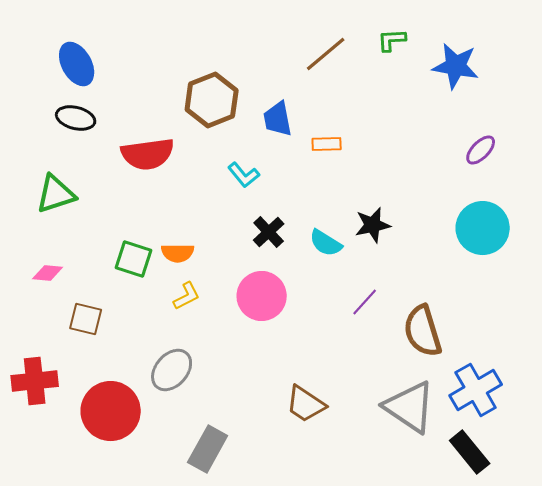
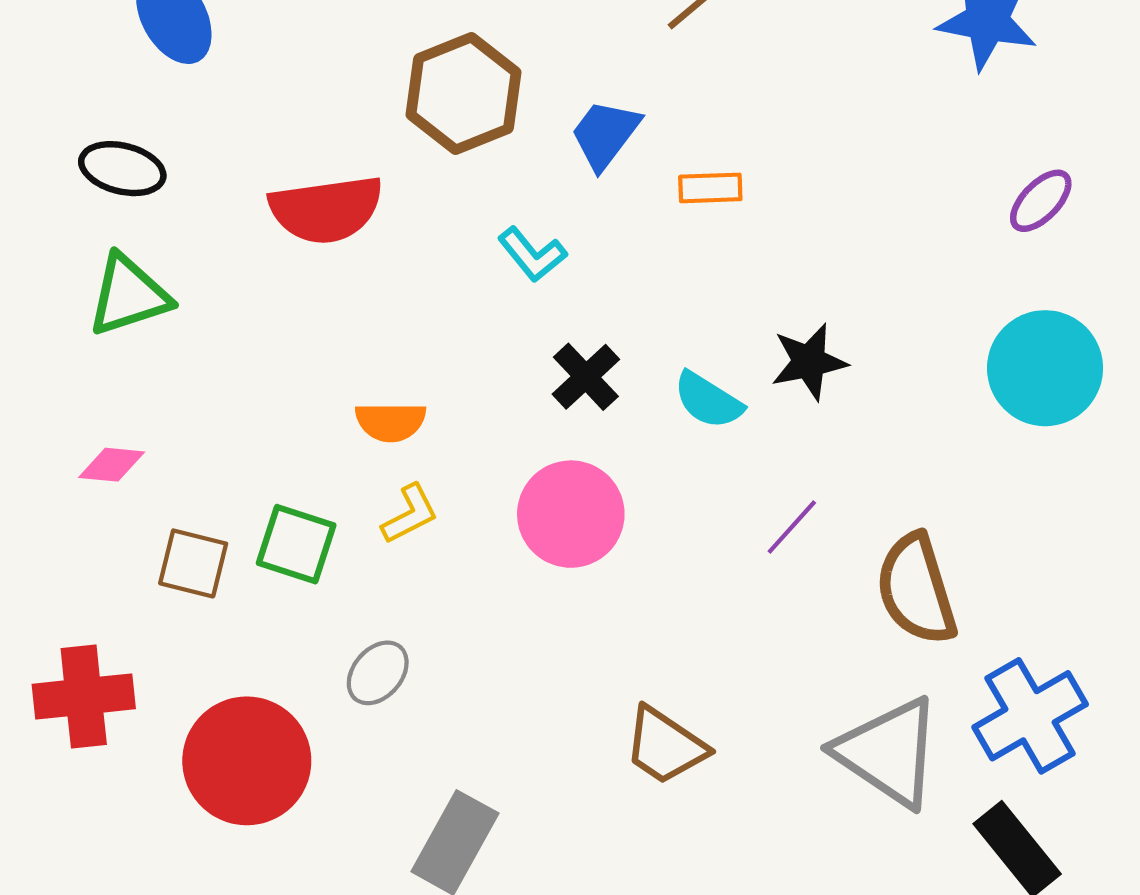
black ellipse: (76, 118) -> (122, 169), moved
blue trapezoid: (278, 119) -> (605, 134), turned 48
green square: (134, 259) -> (296, 544), moved
gray ellipse: (172, 370) -> (378, 673), size x0.7

